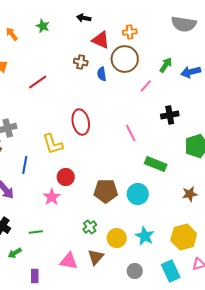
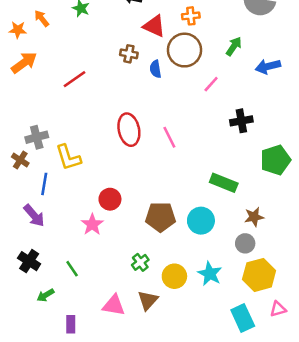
green arrow: (166, 65) -> (234, 46), moved
pink line: (131, 133) -> (169, 137), moved
yellow L-shape: (53, 144) -> (68, 157), moved
blue line: (25, 165) -> (44, 184), moved
brown star: (190, 194) -> (254, 217), moved
green line: (36, 232) -> (72, 269), turned 64
gray circle: (135, 271) -> (245, 243), moved

